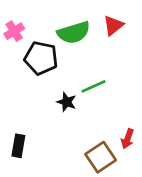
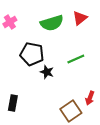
black pentagon: (41, 58) -> (32, 54), moved
green line: (93, 86) -> (76, 59), moved

